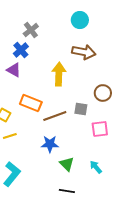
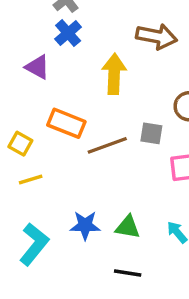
blue cross: (21, 50) -> (68, 33), moved
blue star: (50, 144) -> (85, 225), moved
green triangle: (67, 164) -> (128, 227), turned -35

